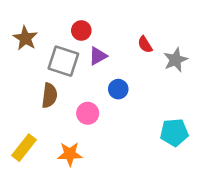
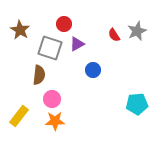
gray star: (176, 60) -> (137, 31), moved
pink circle: (88, 113) -> (52, 99), moved

